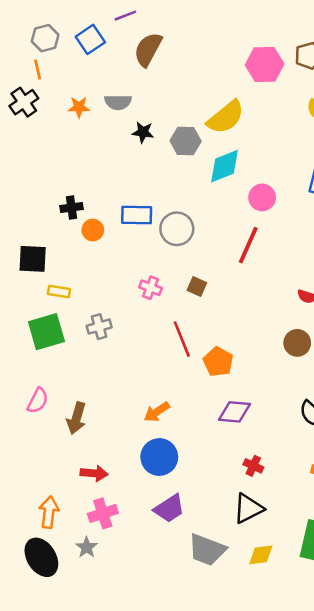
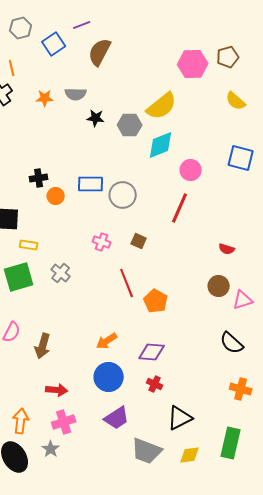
gray hexagon: (45, 38) -> (21, 28), moved
gray cross: (99, 327) -> (61, 273), turned -36
purple diamond: (234, 412) -> (152, 352), moved
red cross: (253, 466) -> (155, 384), moved

